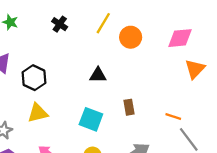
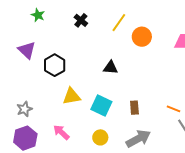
brown rectangle: (129, 107) -> (134, 108), moved
yellow triangle: (38, 113) -> (71, 96), moved

